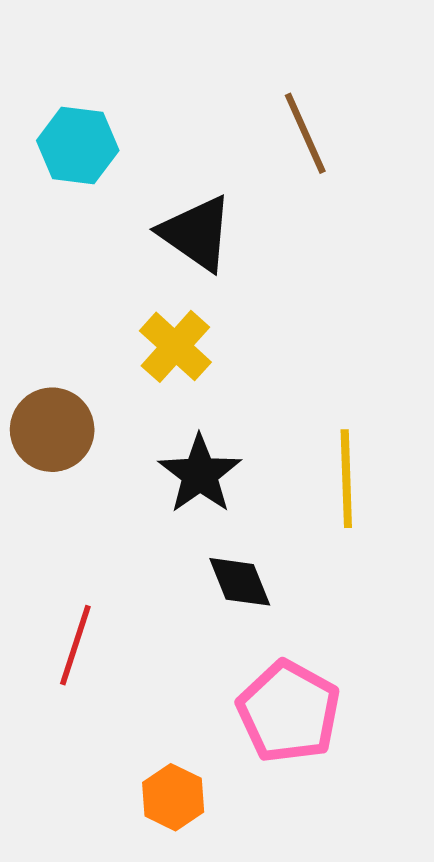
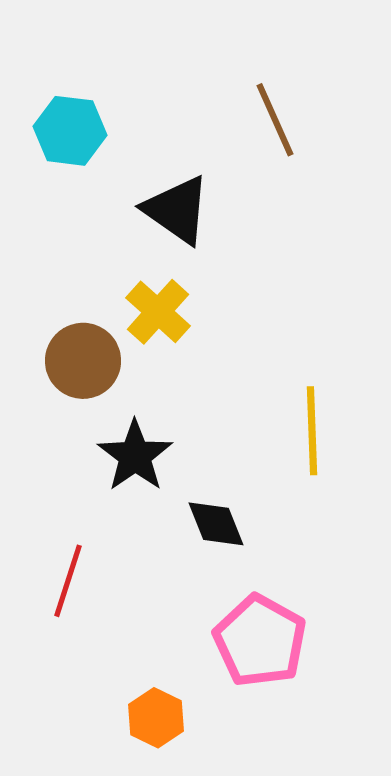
brown circle: (52, 430) -> (83, 361), moved
black star: (200, 474) -> (135, 456), moved

